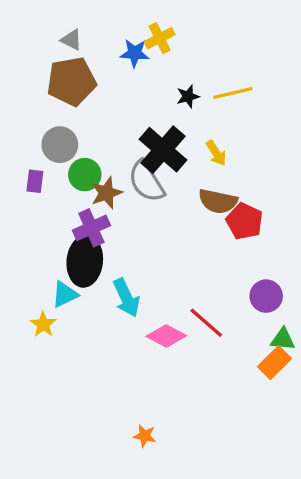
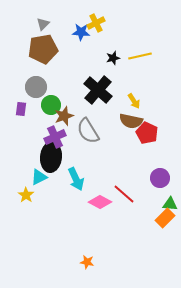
gray triangle: (71, 40) -> (43, 24), turned 48
yellow arrow: (216, 153) -> (134, 101), moved
gray semicircle: (146, 181) -> (88, 131), moved

